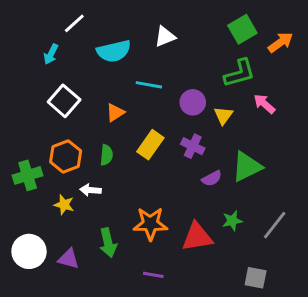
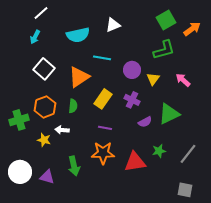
white line: (74, 23) -> (41, 13), moved
pink arrow: (264, 104) -> (183, 80), moved
orange triangle: (115, 113) -> (79, 77), size x1.6
purple line: (153, 275) -> (105, 128), moved
gray square: (256, 278) -> (185, 190), moved

